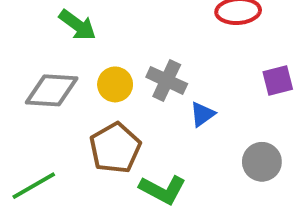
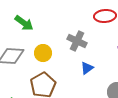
gray cross: (167, 80) -> (77, 41), moved

